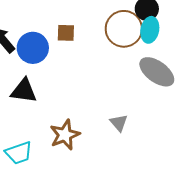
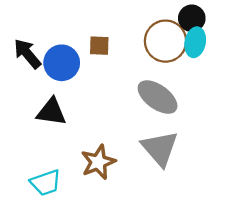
gray ellipse: (157, 72) -> (158, 97), moved
gray triangle: (119, 123) -> (160, 148), size x1.8

